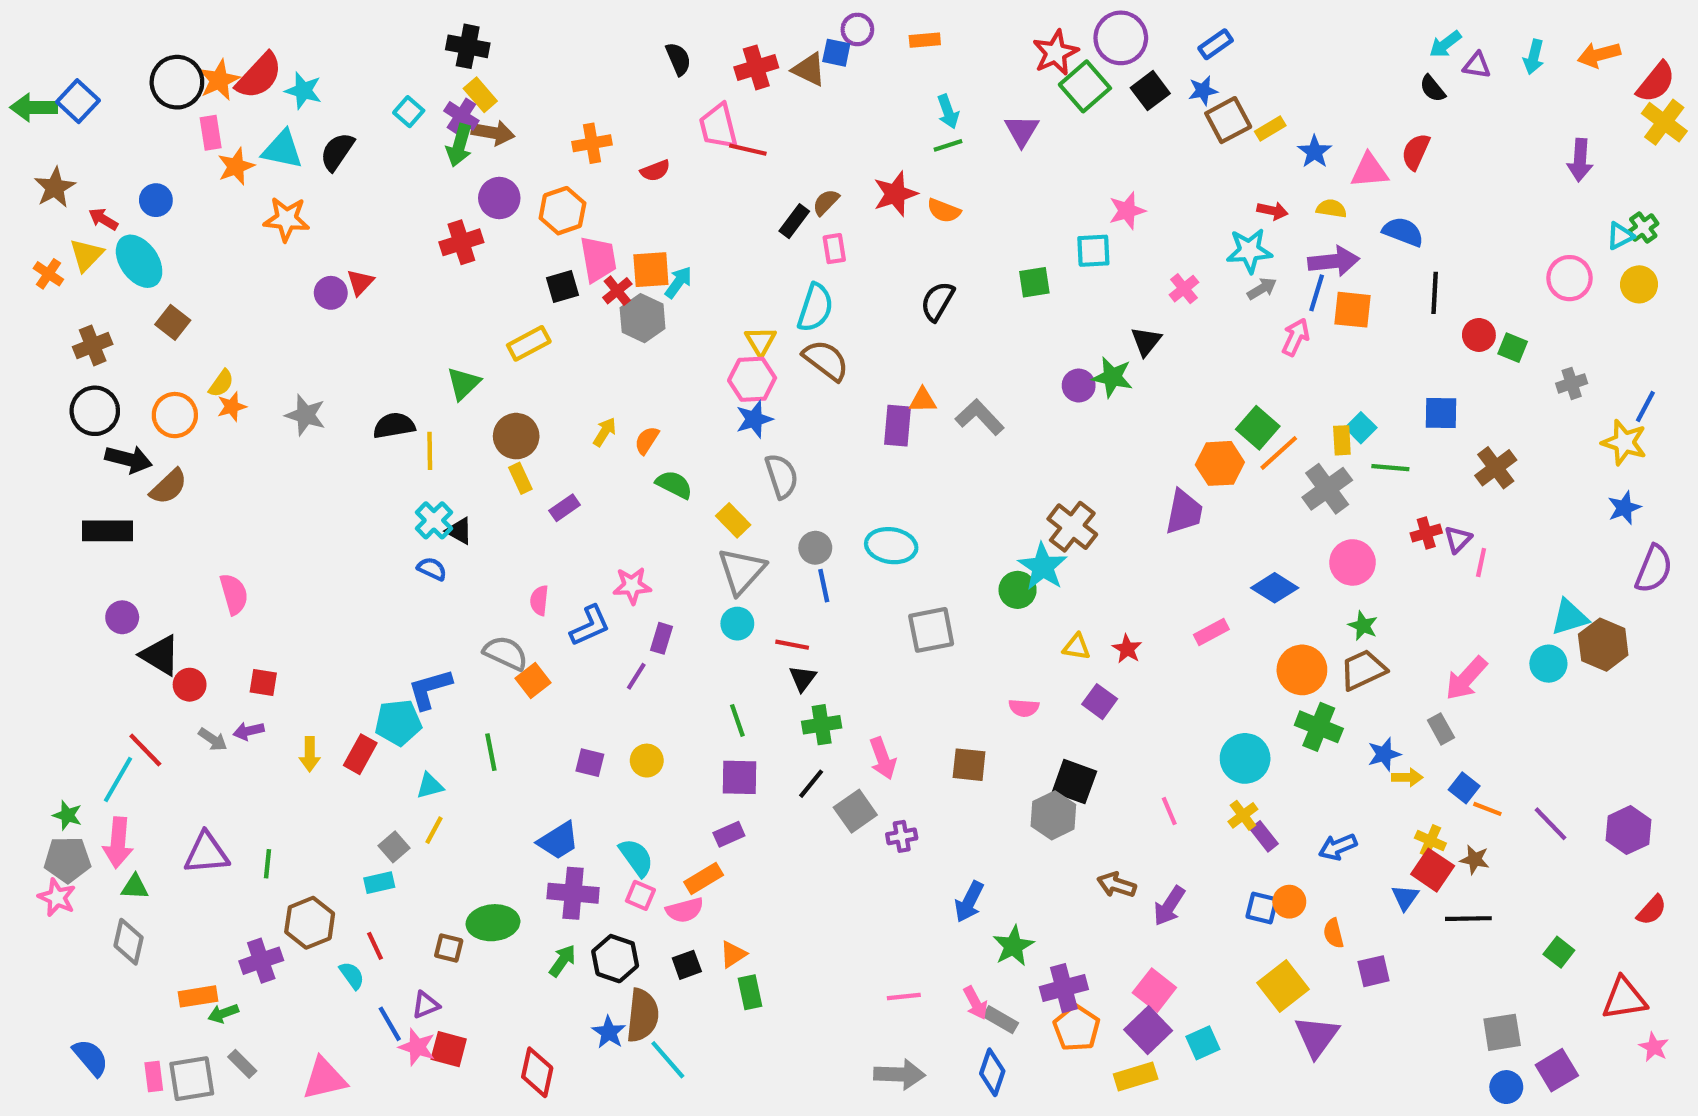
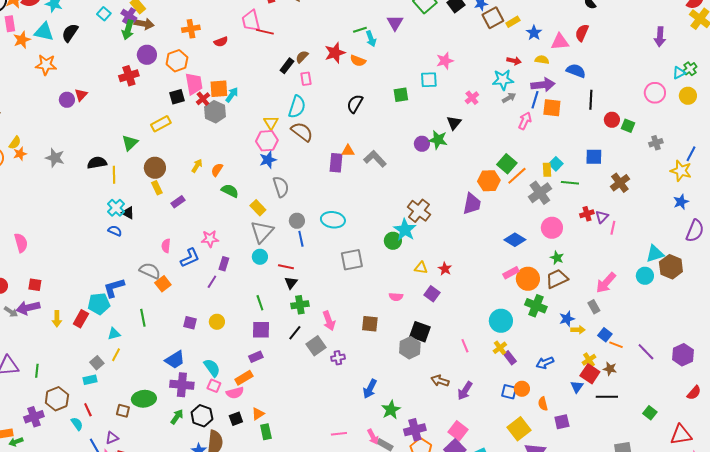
cyan arrow: (948, 112) -> (371, 39), moved
pink rectangle: (1211, 632) -> (511, 273), moved
purple arrow: (249, 731) -> (28, 308), size x1.6
yellow cross: (1430, 841) -> (589, 360), turned 32

